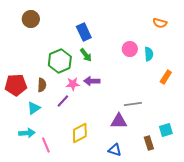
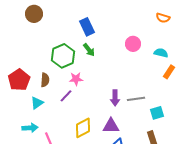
cyan semicircle: (149, 54) -> (161, 53), moved, turned -72
purple arrow: (92, 81) -> (115, 98), moved, turned -91
red pentagon: (16, 85) -> (19, 80), turned -30
purple triangle: (119, 121) -> (111, 126), moved
cyan square: (166, 130) -> (157, 113), moved

